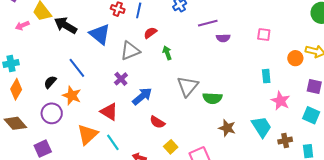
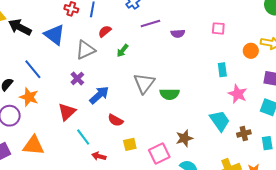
purple line: (208, 23) -> (150, 24), moved
green arrow: (167, 53) -> (122, 51), turned -120
red triangle: (109, 112) -> (67, 112), turned 48
brown star: (227, 128) -> (184, 138), moved, turned -30
orange triangle: (88, 134) -> (33, 145), moved, turned 50
cyan line: (113, 142) -> (83, 137), moved
yellow square: (171, 147) -> (130, 144), turned 32

